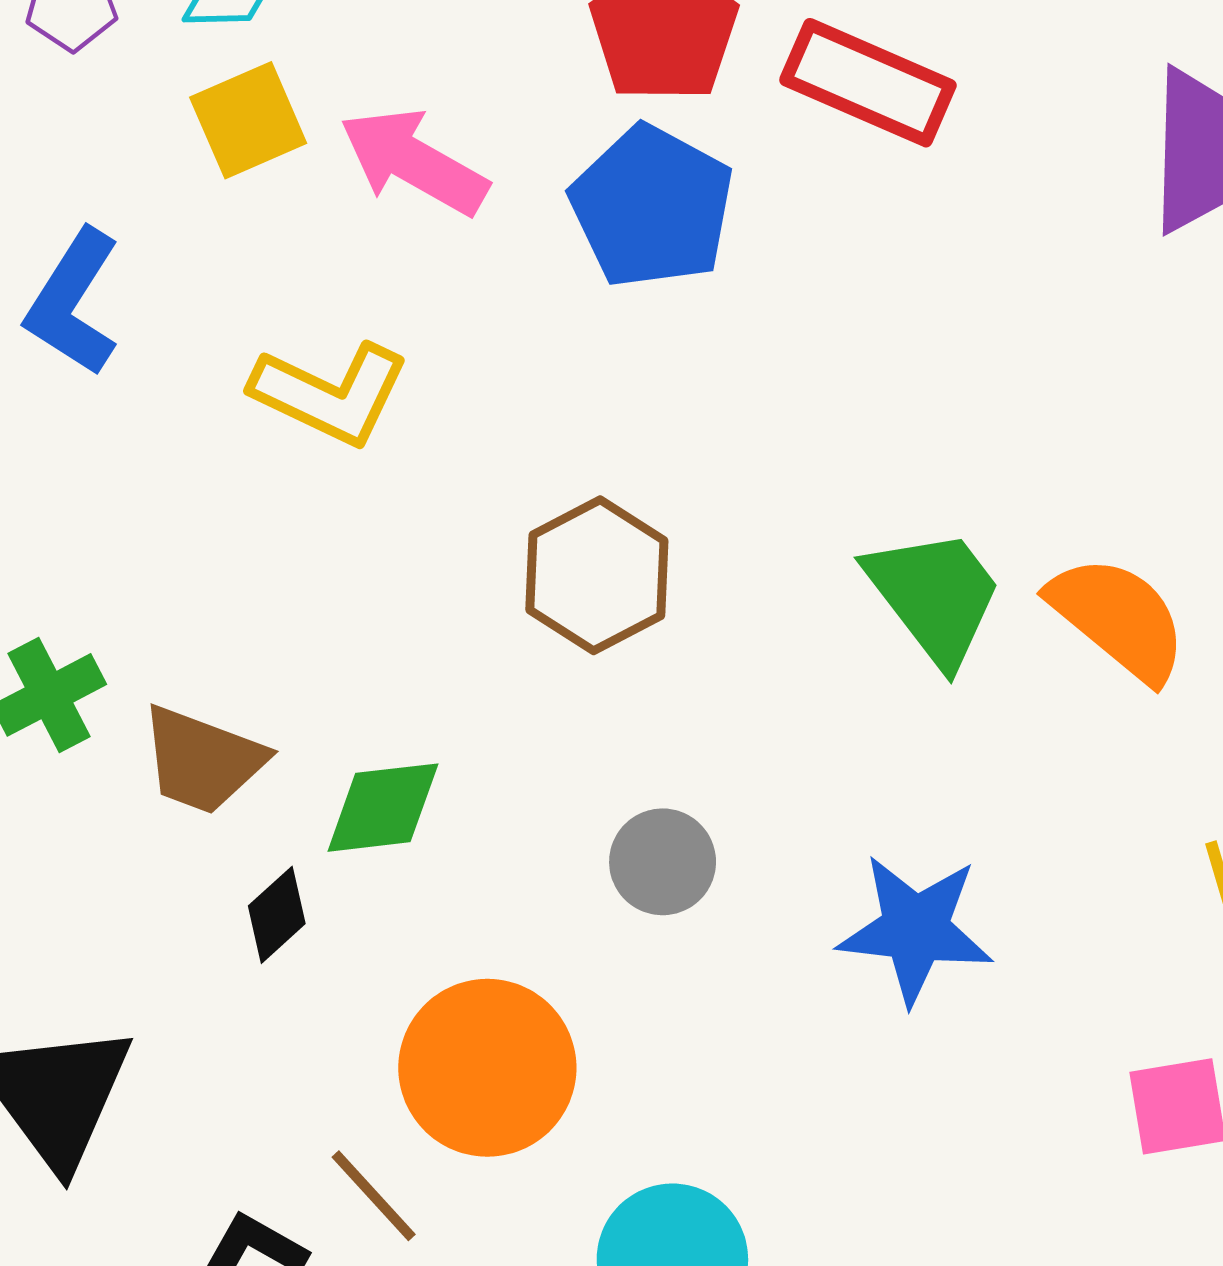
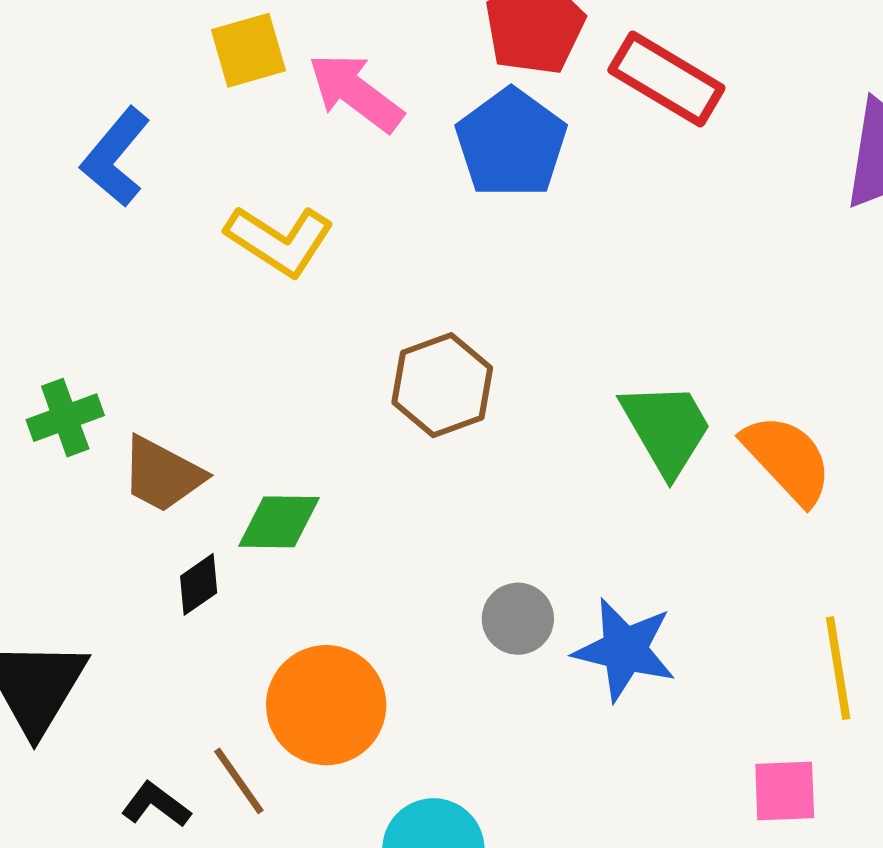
gray circle: (663, 862) -> (518, 619), moved

